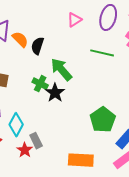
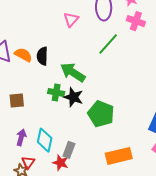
green line: (102, 53) -> (108, 44), turned -45
green pentagon: (103, 120) -> (101, 114), moved
gray rectangle: (36, 141) -> (69, 150), turned 63

